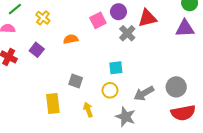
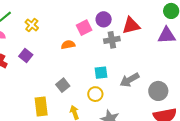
gray cross: (127, 33) -> (112, 40), turned 35
orange semicircle: (71, 39) -> (68, 45), moved
gray square: (76, 81) -> (63, 85), turned 32
gray arrow: (144, 93) -> (130, 80), moved

